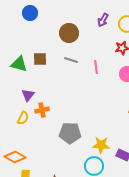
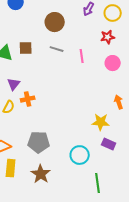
gray pentagon: (70, 133) -> (39, 142), moved
yellow star: (101, 145) -> (101, 122), moved

